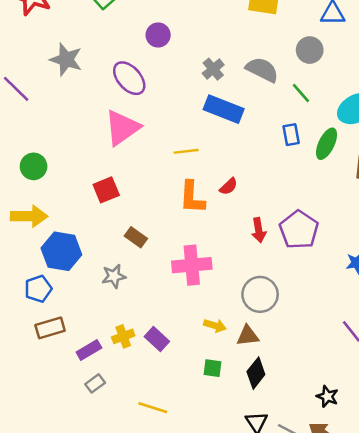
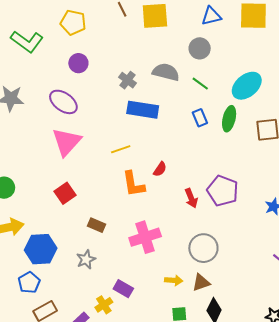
purple rectangle: (157, 339) -> (123, 289), moved

